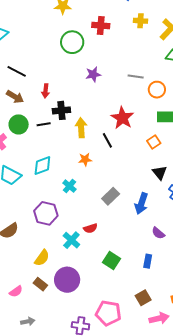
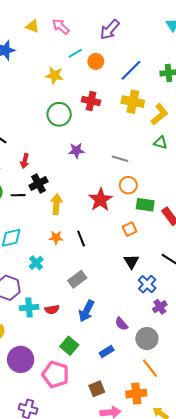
yellow cross: (140, 21) -> (133, 102), size x1.5
orange circle: (157, 90) -> (128, 185), moved
black cross: (61, 110) -> (38, 183), turned -30
black line: (107, 140) -> (81, 239), moved
blue arrow: (141, 203) -> (86, 311), moved
cyan cross: (71, 240) -> (29, 307), moved, turned 36
blue rectangle: (148, 261) -> (107, 352), turned 40
pink pentagon: (108, 313) -> (56, 374), moved

